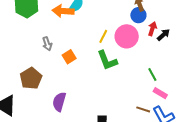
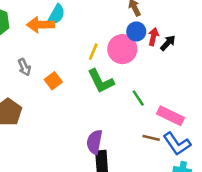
blue circle: (138, 15) -> (136, 31), moved
green line: (152, 74) -> (138, 98), moved
pink rectangle: (160, 93) -> (171, 116), size x1.5
purple semicircle: (59, 102) -> (94, 142), moved

